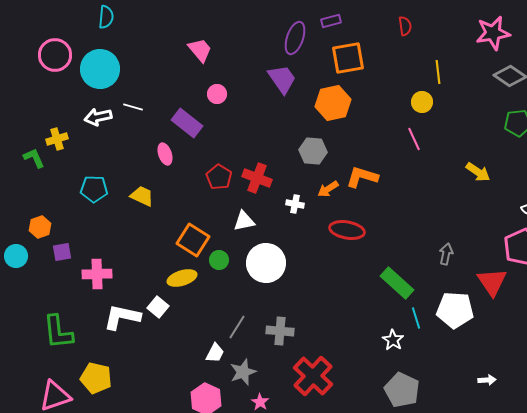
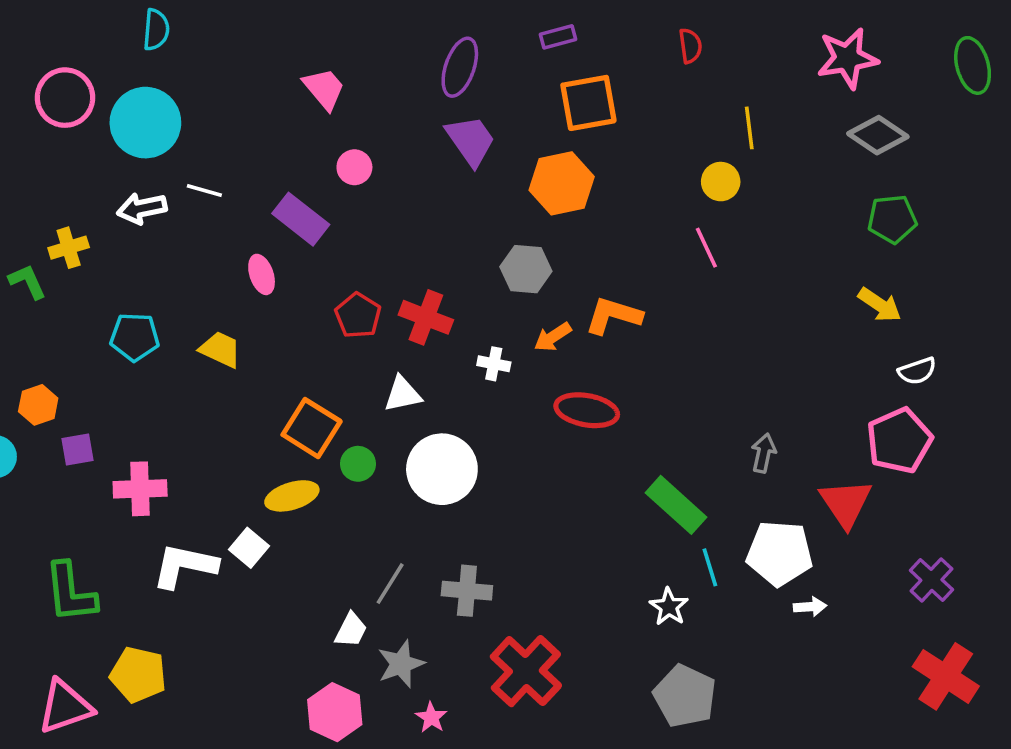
purple ellipse: (295, 38) -> (460, 67), moved
yellow arrow: (478, 172) -> (880, 305), moved
white arrow: (487, 380) -> (810, 607), moved

